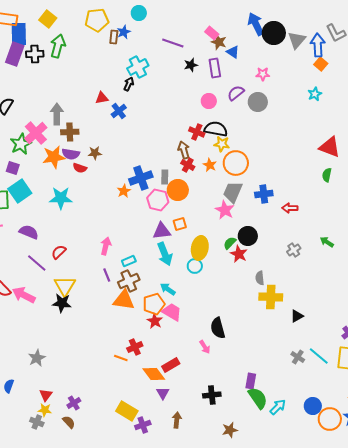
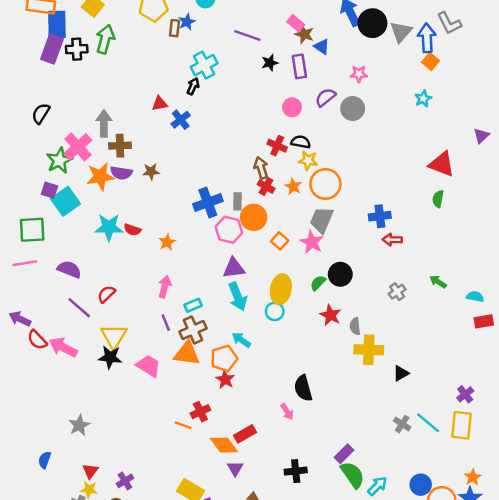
black semicircle: (216, 129) -> (301, 142), size x0.7
red semicircle: (80, 168) -> (132, 230), moved
cyan square: (20, 191) -> (66, 201), moved
orange star: (124, 191) -> (167, 242), moved
blue cross: (264, 194) -> (380, 216), moved
orange square: (180, 224) -> (280, 241), moved, turned -32
red star: (239, 254) -> (330, 315), moved
pink trapezoid: (172, 312) -> (148, 366), moved
purple rectangle: (251, 381) -> (344, 454), turned 35

